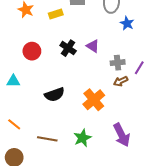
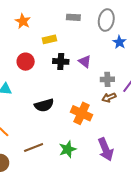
yellow rectangle: (56, 14) -> (49, 39), moved
black cross: (68, 48) -> (61, 61), turned -35
orange cross: (94, 100) -> (82, 113), turned -30
brown line: (47, 139) -> (34, 148), turned -36

